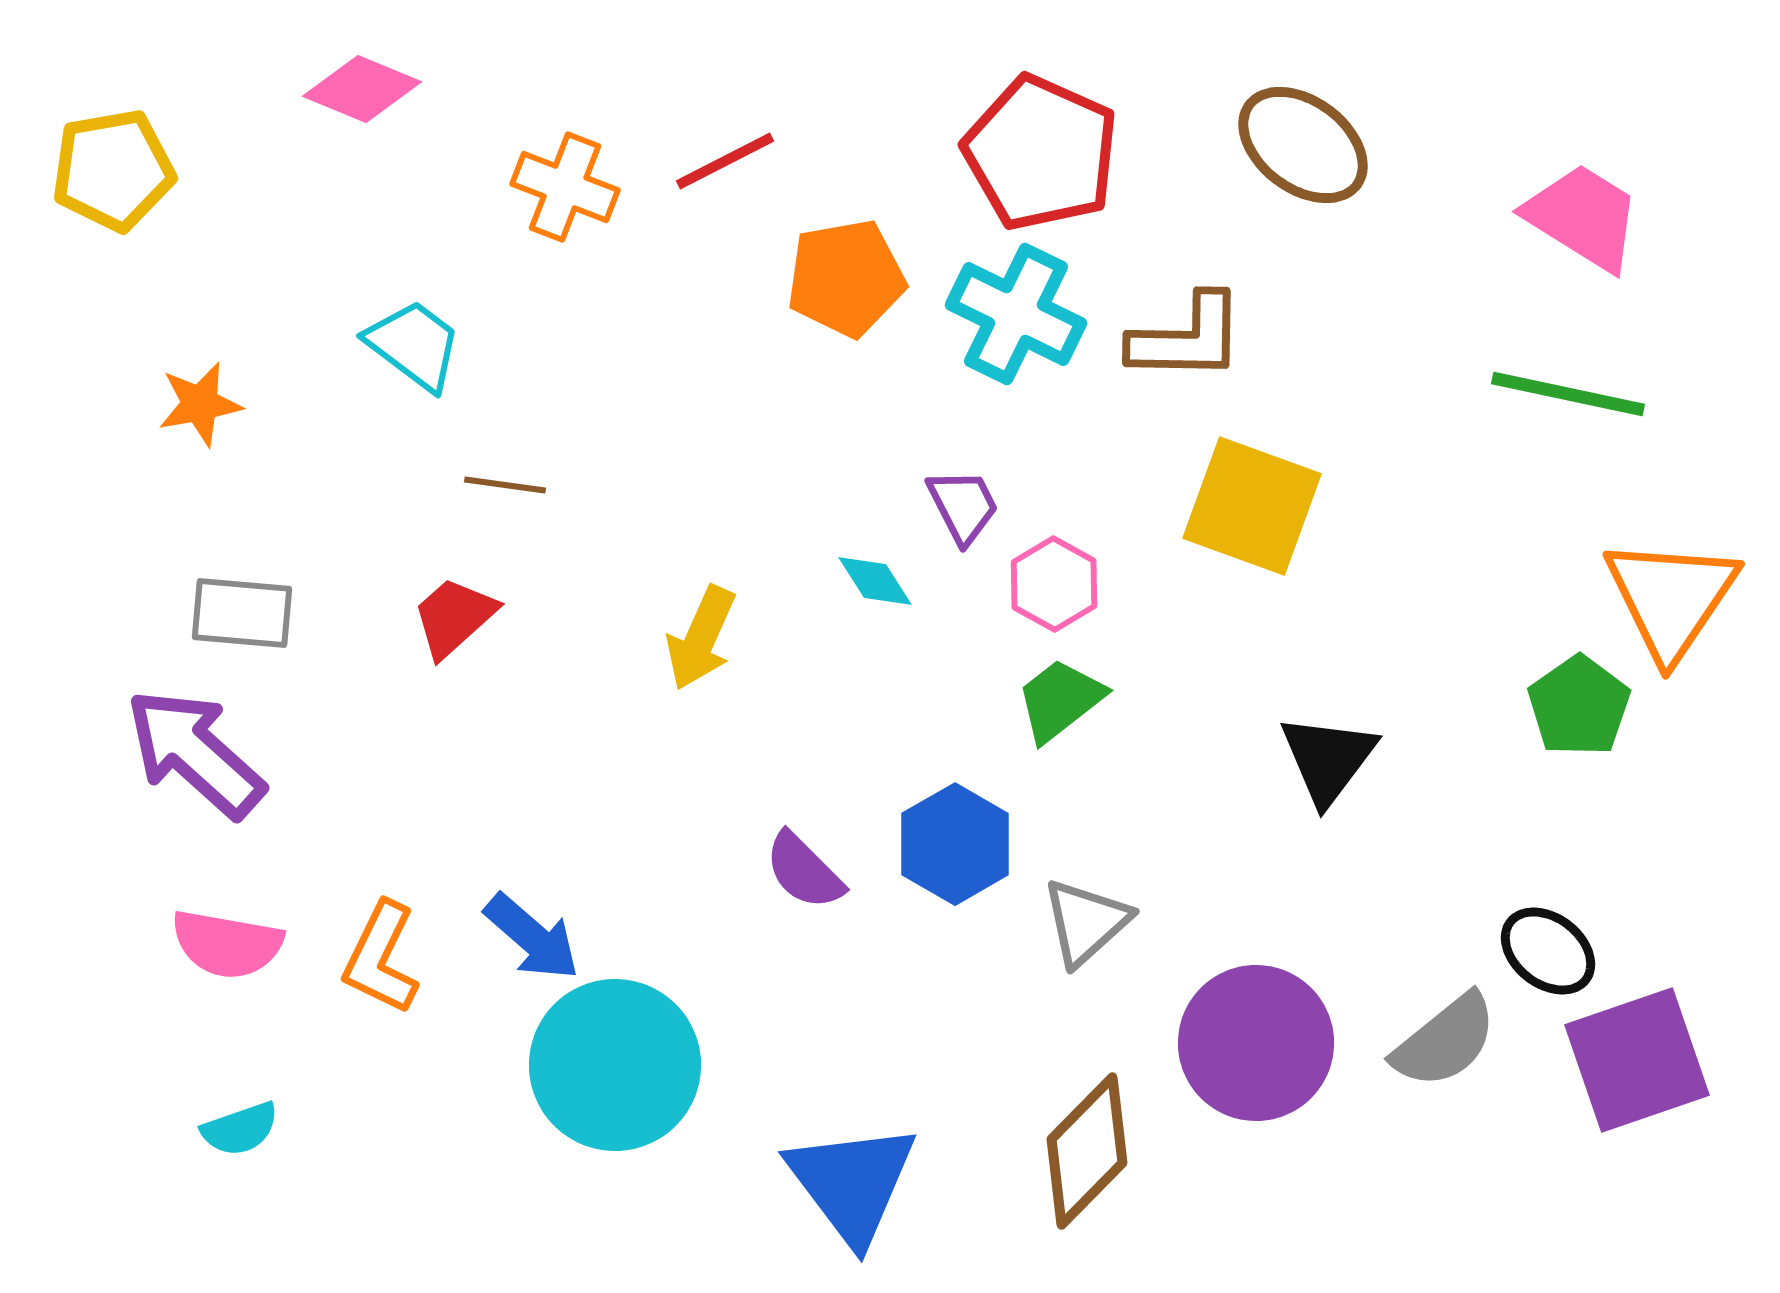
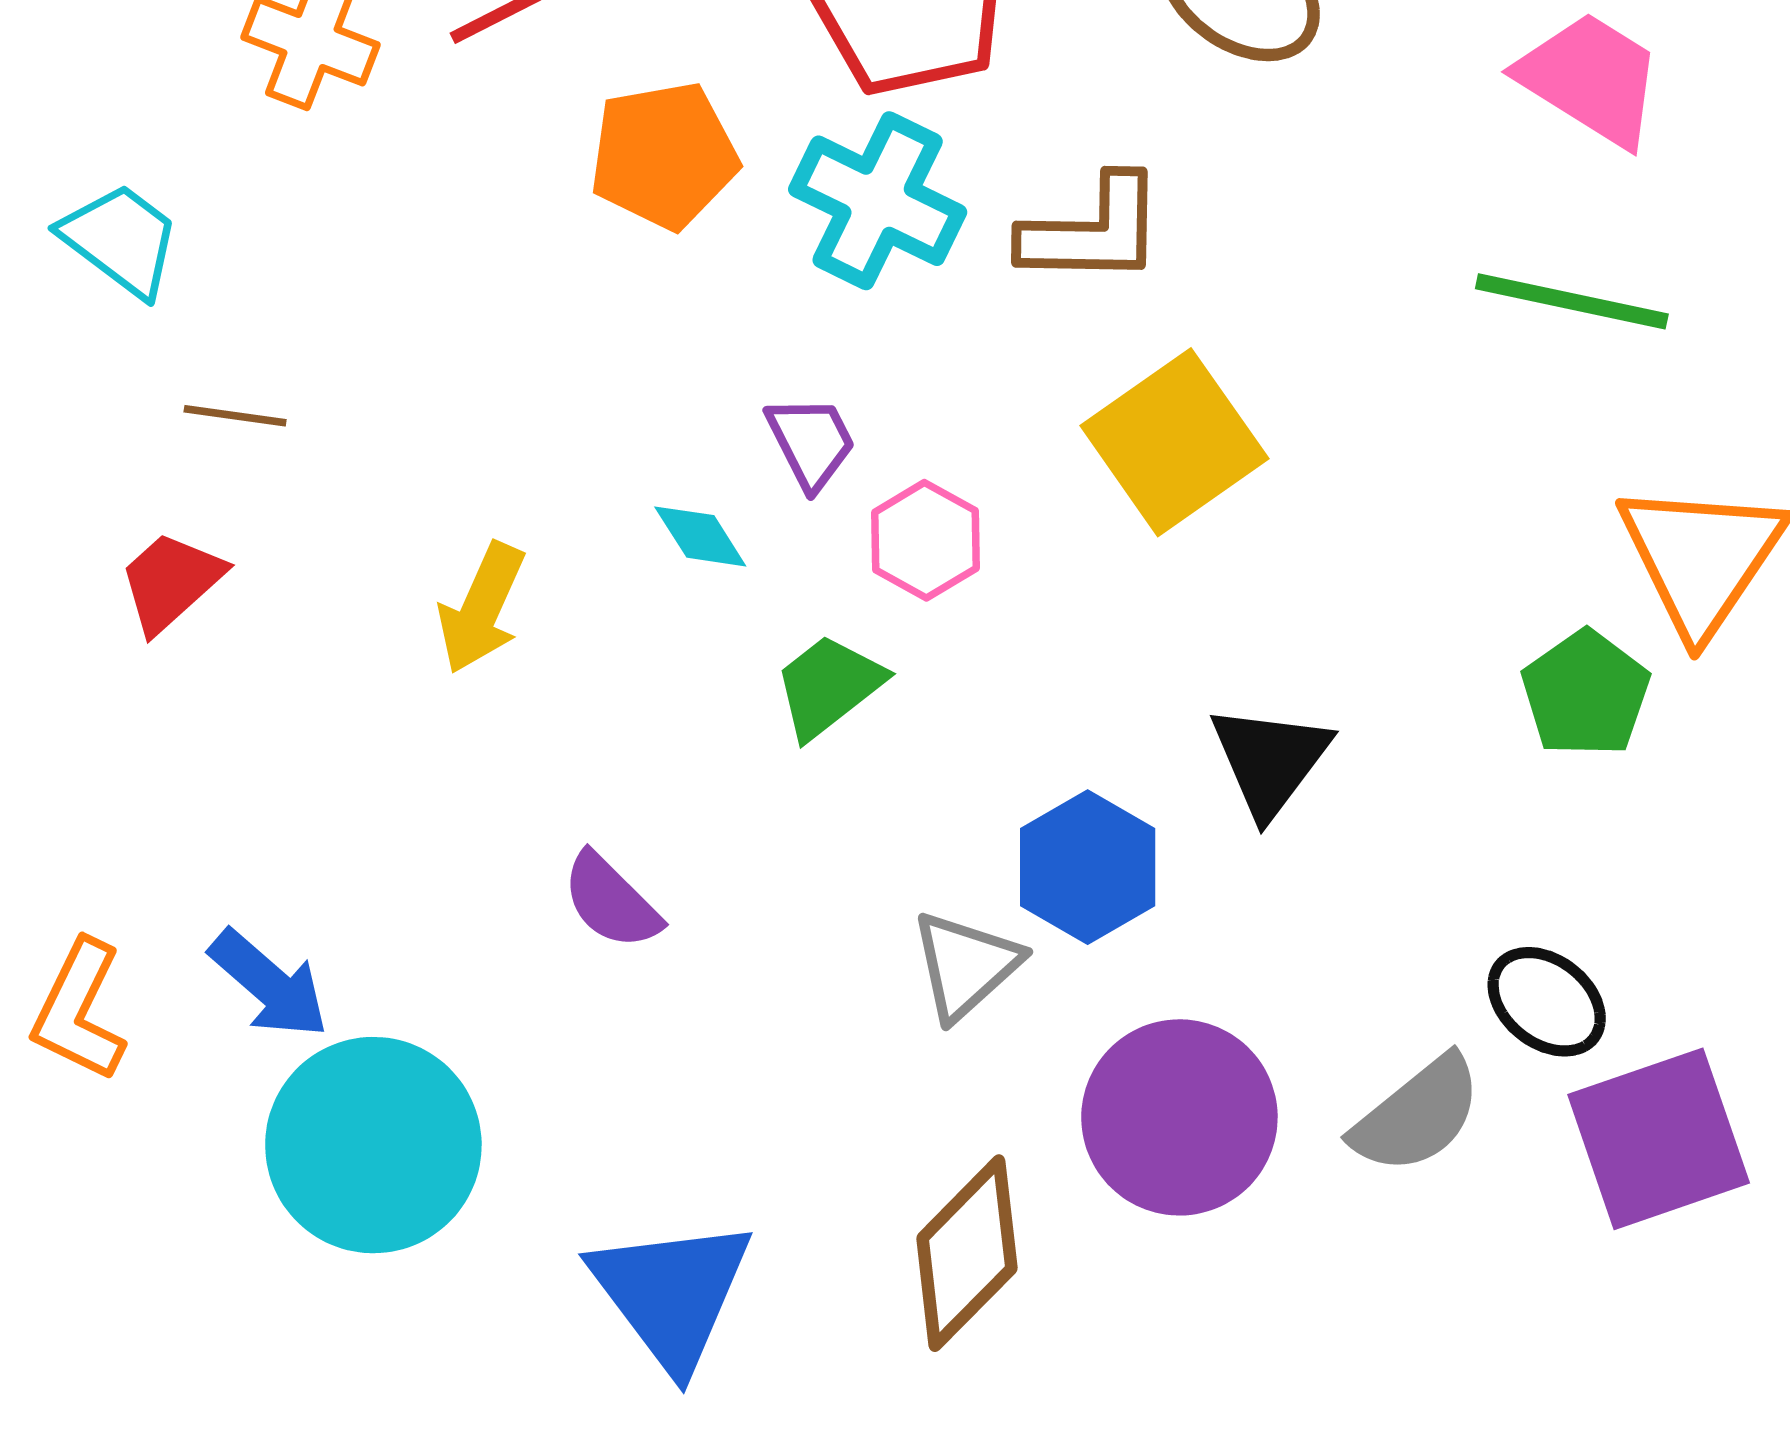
yellow square: (1252, 506) -> (1174, 442), turned 35
green trapezoid: (1060, 700) -> (829, 686), moved
blue hexagon: (955, 844) -> (1088, 867), moved

